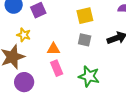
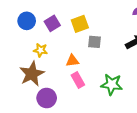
yellow square: (85, 16) -> (80, 24), moved
gray square: (85, 40) -> (94, 42), moved

